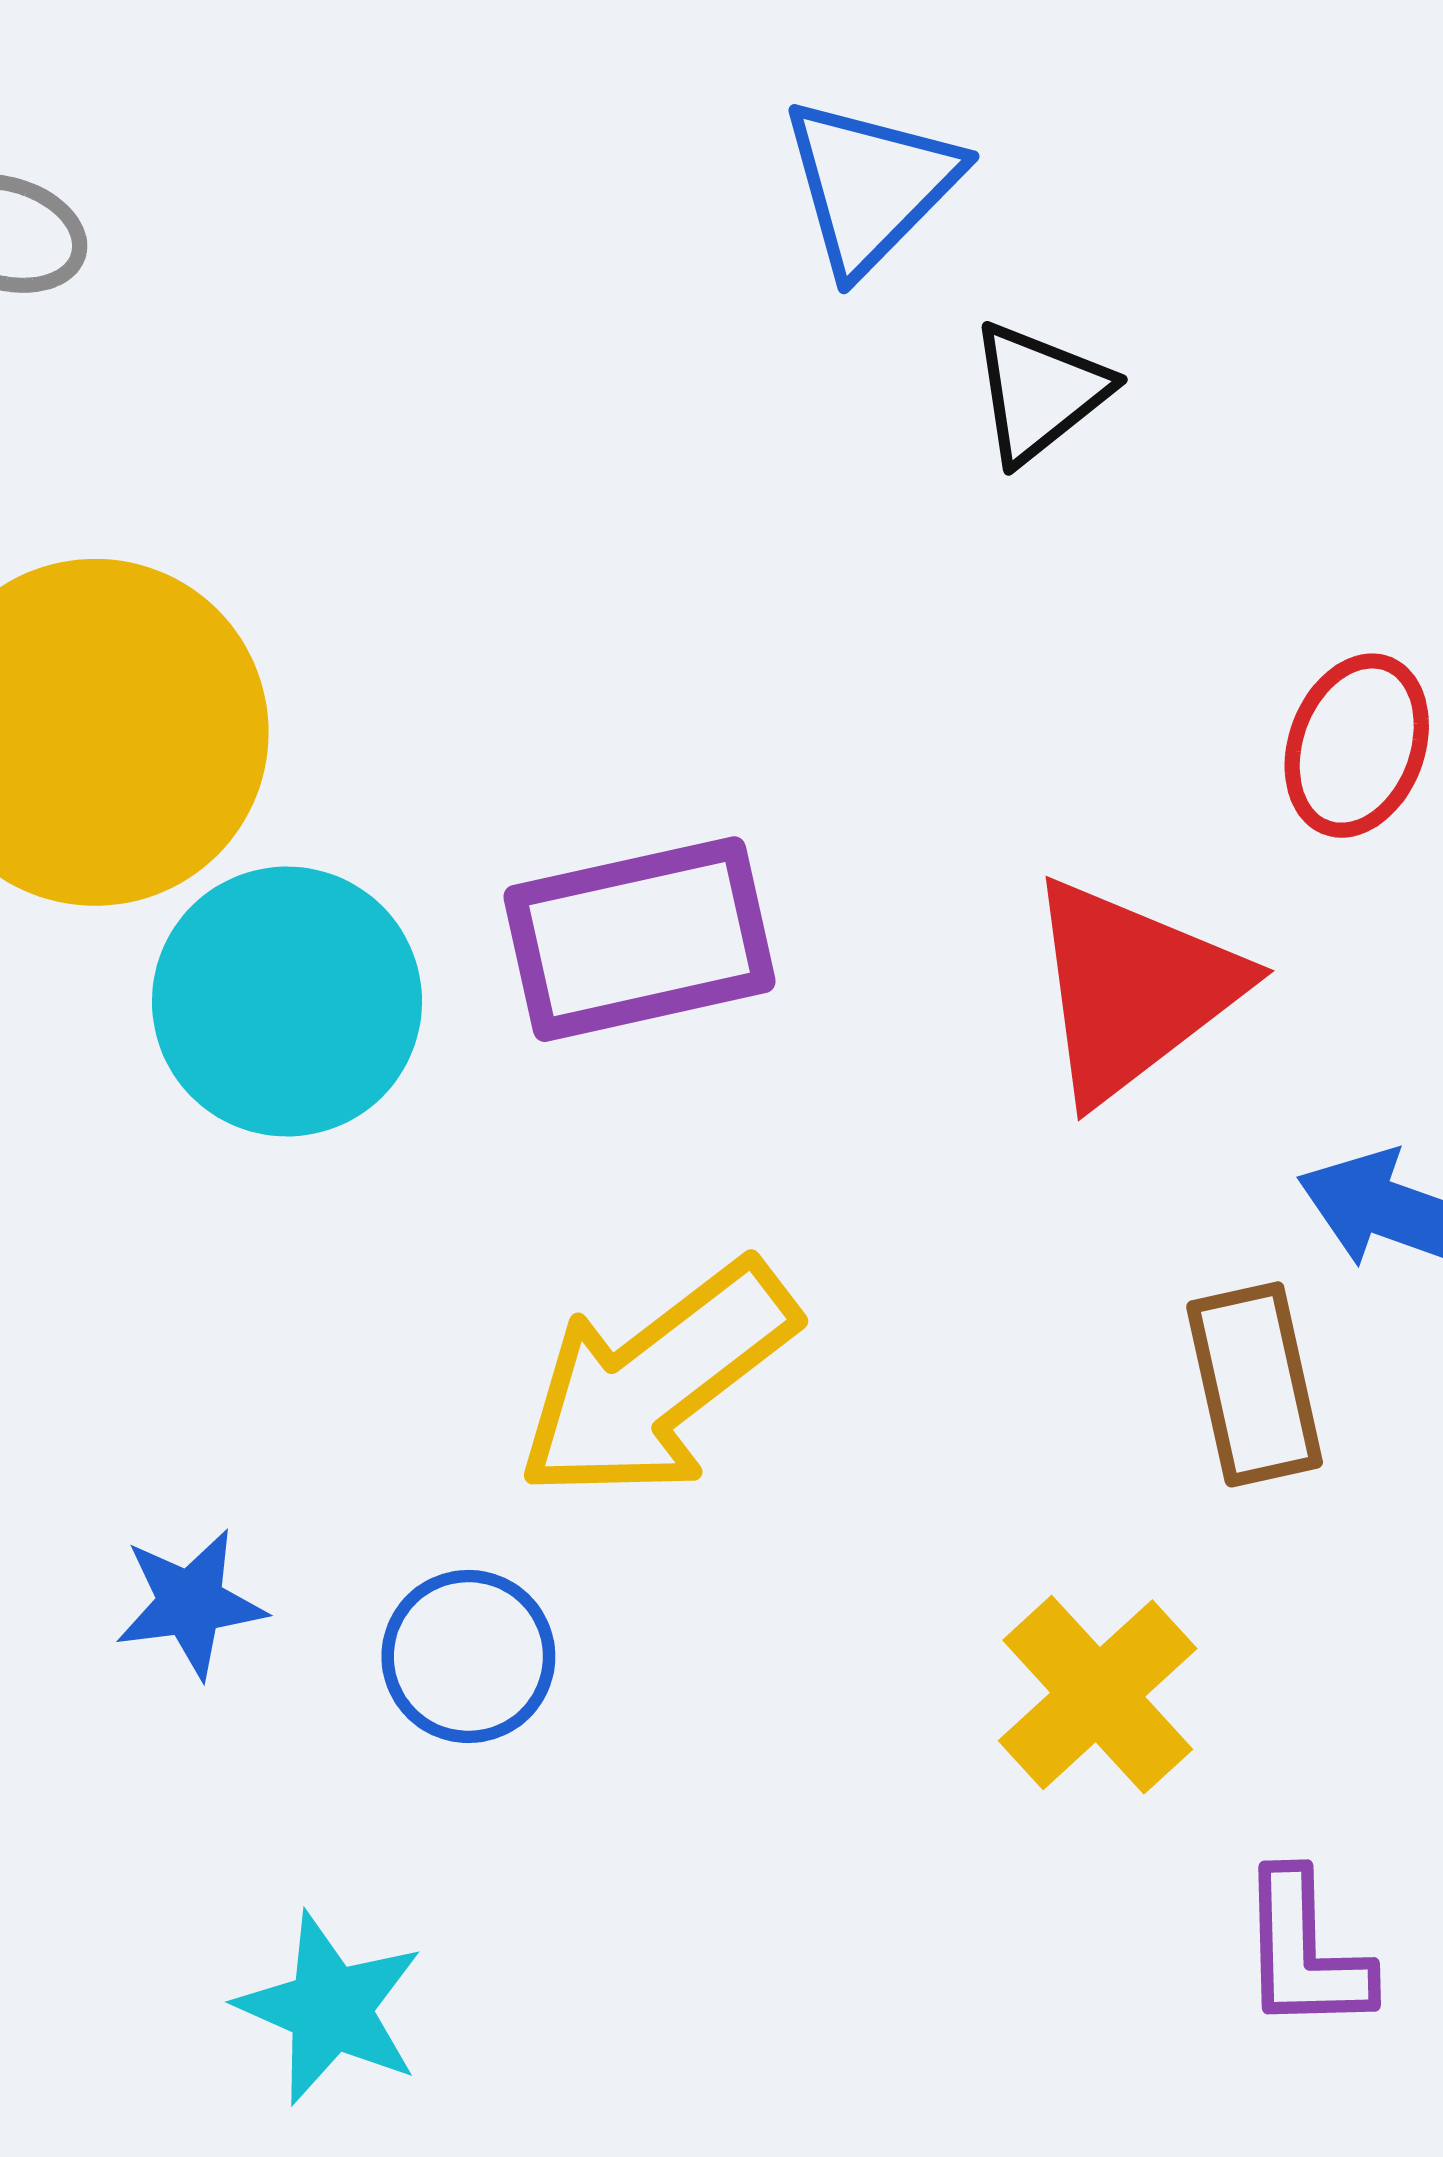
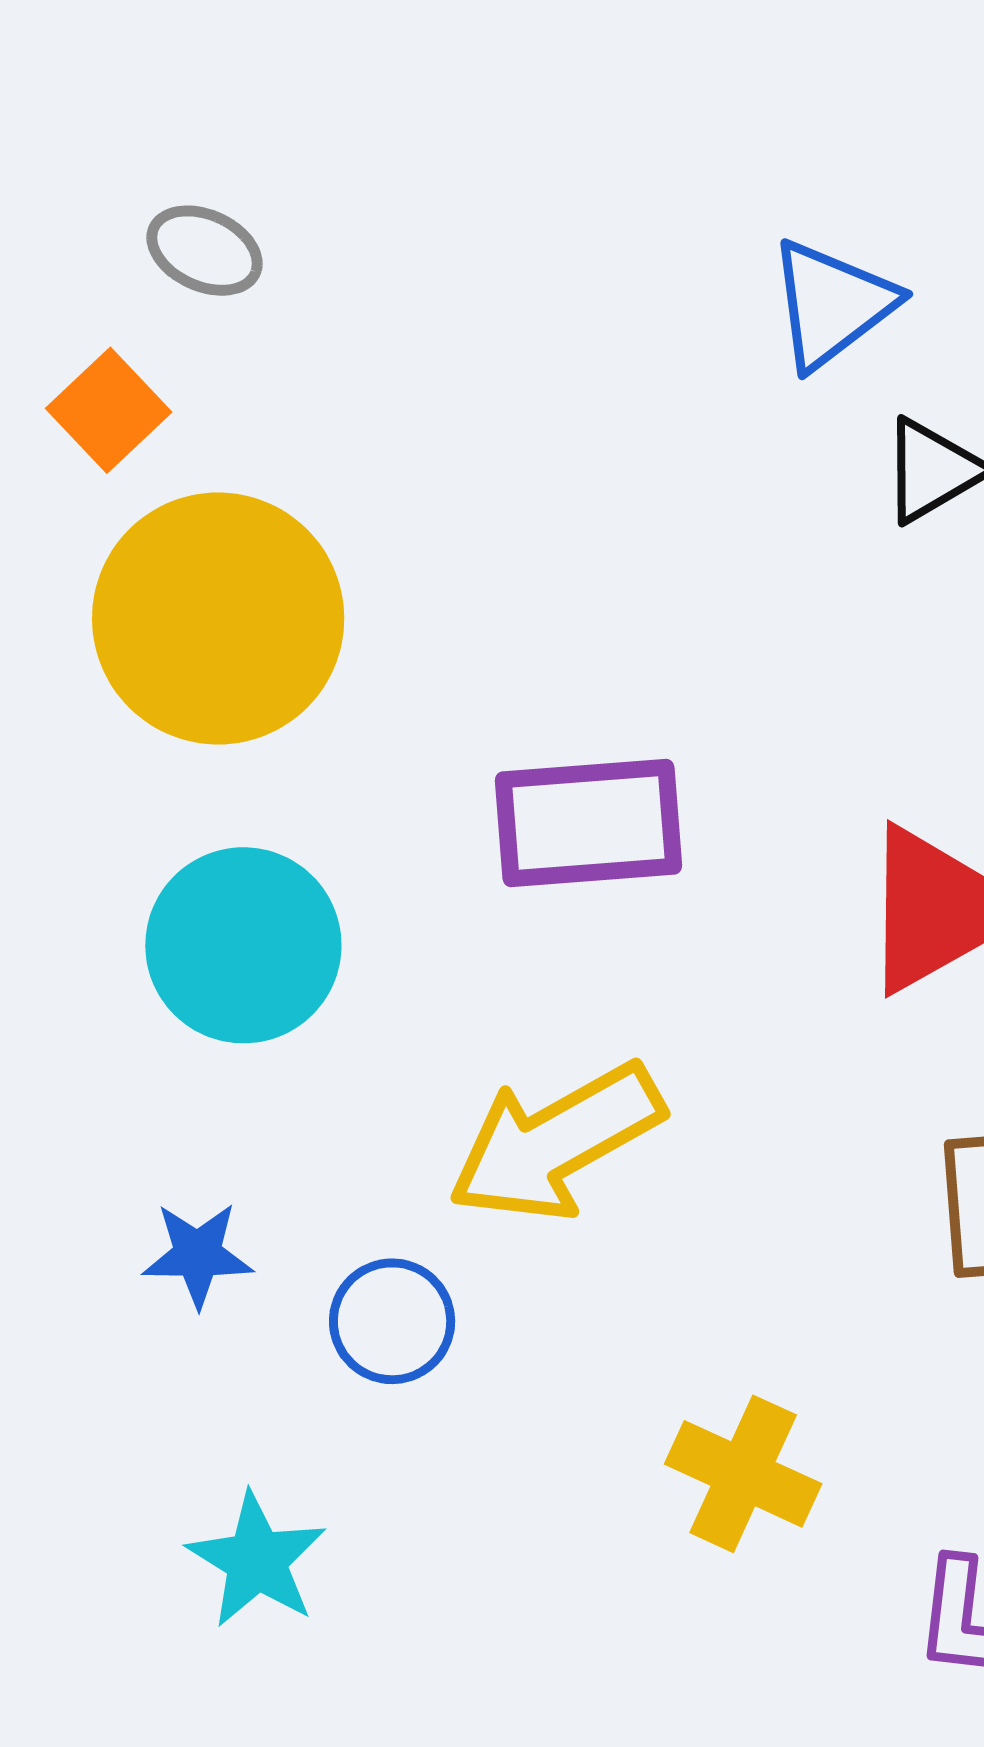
cyan circle: (287, 1002) -> (243, 945), moved
yellow cross: (1098, 1695) -> (743, 1474), moved, turned -31

